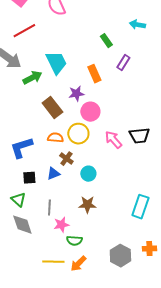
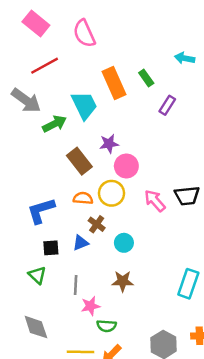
orange rectangle: (94, 74) -> (114, 83), moved, size x1.4
gray diamond: (22, 225) -> (36, 327), moved

